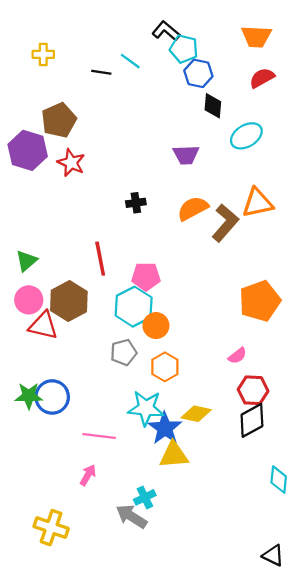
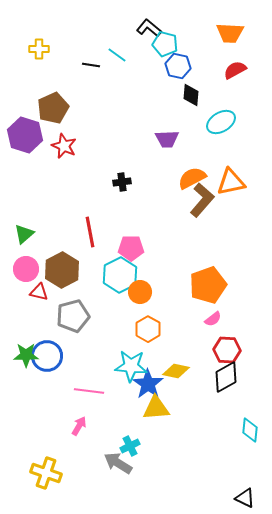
orange semicircle: (193, 208) -> (192, 178), moved
orange pentagon: (260, 301) -> (208, 285), moved
red triangle: (43, 326) -> (39, 292), size x0.7
gray pentagon: (124, 352) -> (73, 316), moved, size x1.4

